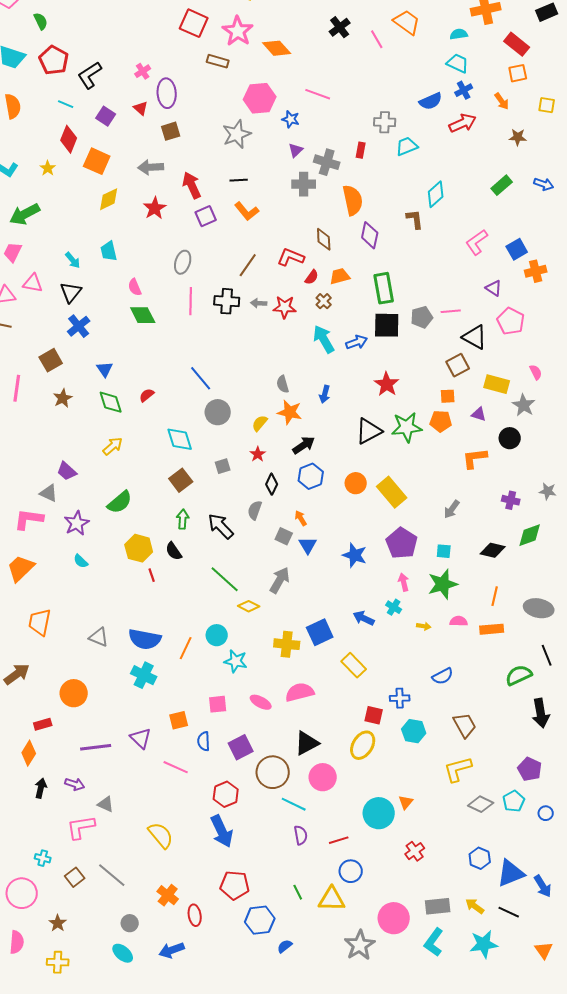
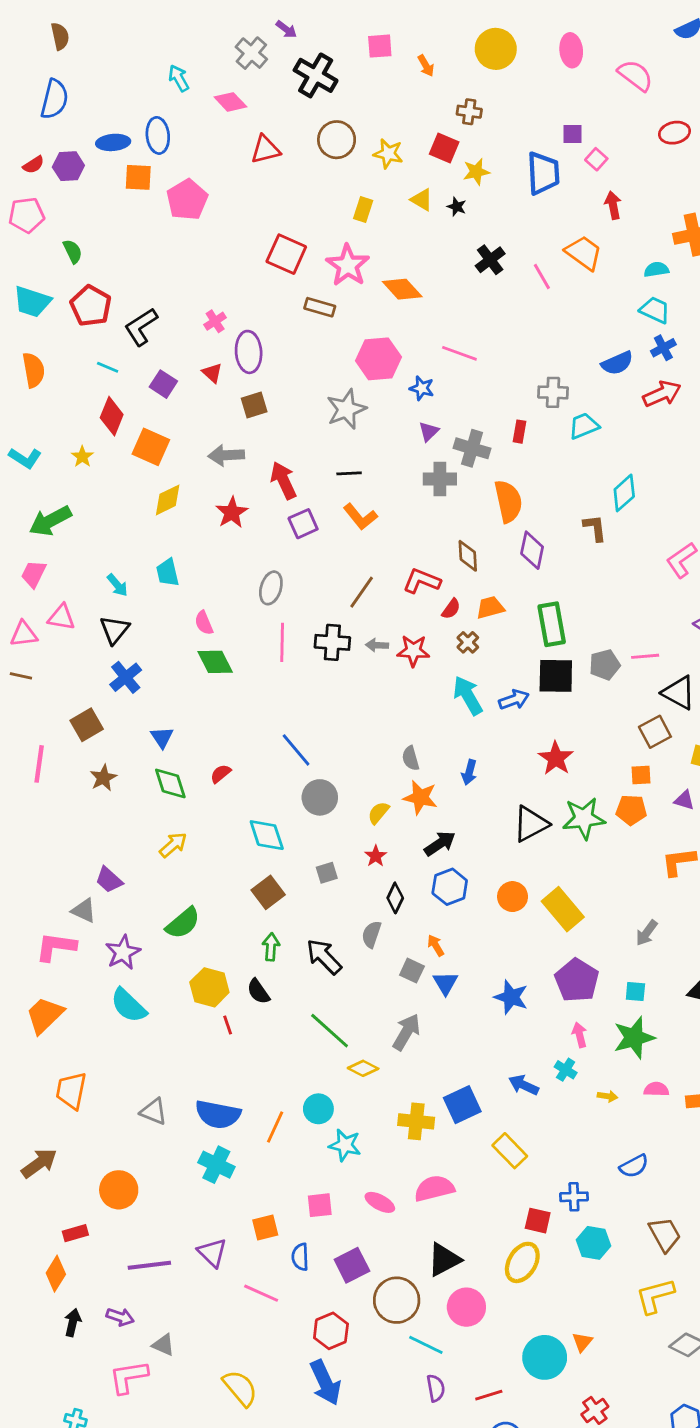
cyan semicircle: (81, 561) -> (128, 1005), size x1.8

